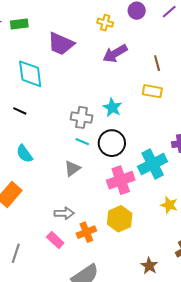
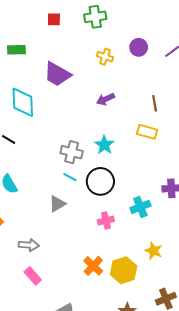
purple arrow: (115, 53) -> (106, 99), moved, size x0.7
cyan cross: (153, 164) -> (140, 207), size x0.7
pink cross: (121, 180) -> (106, 220), size x0.6
gray arrow: (64, 213) -> (29, 245), moved
yellow hexagon: (120, 219) -> (124, 270), moved
orange cross: (86, 232) -> (93, 266), moved, turned -30

